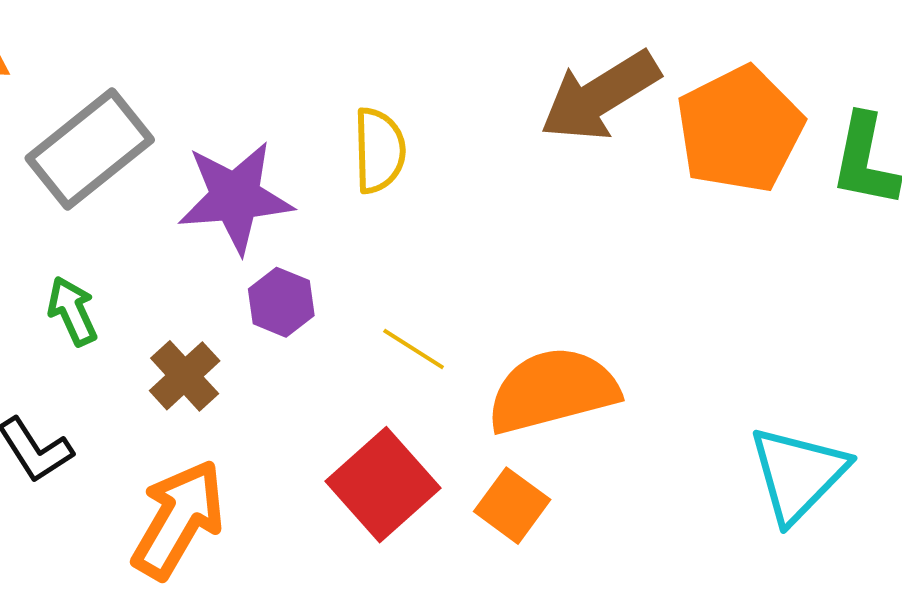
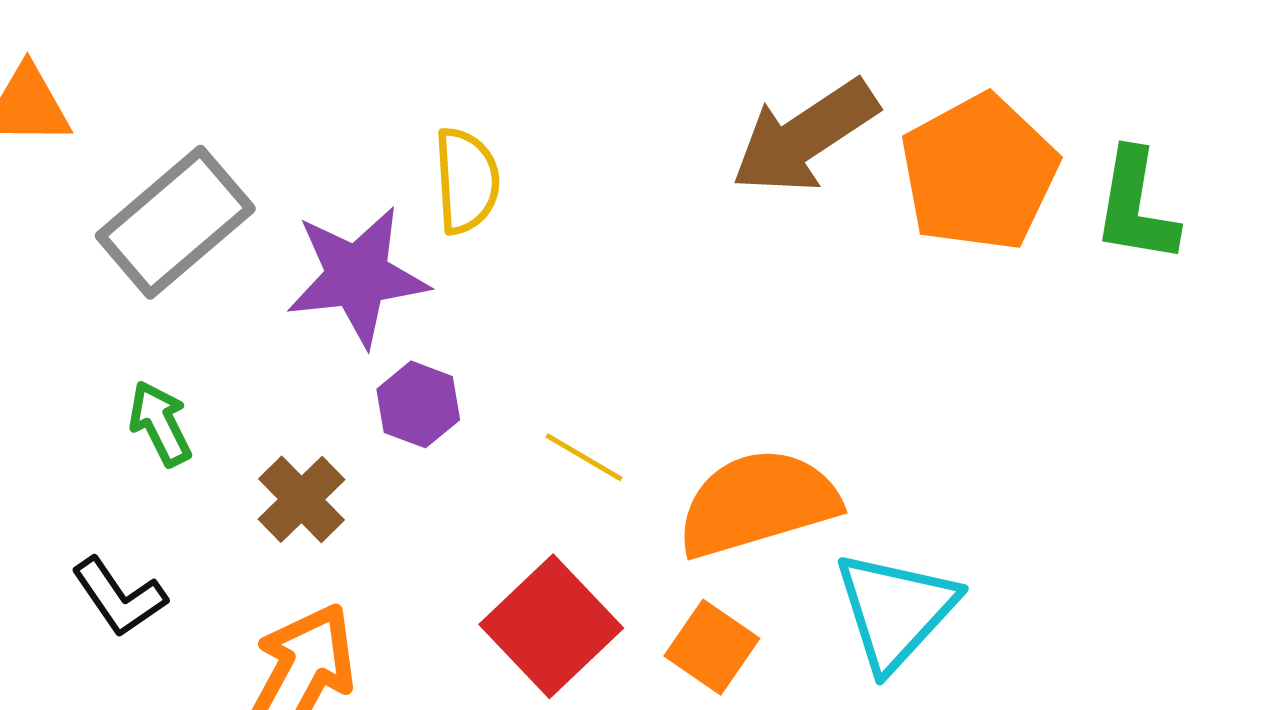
yellow semicircle: (379, 150) -> (467, 181), moved
cyan triangle: (798, 474) -> (895, 610), moved

